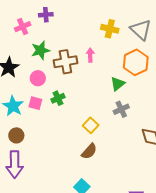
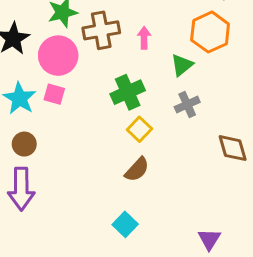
pink arrow: (90, 55) -> (144, 38), moved
pink circle: (38, 78) -> (58, 56), size x1.6
green cross: (58, 98) -> (128, 92), moved, size x1.5

